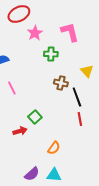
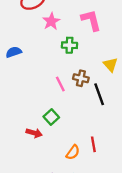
pink line: (12, 88) -> (60, 84), moved
red line: (80, 119) -> (93, 144), moved
red arrow: (20, 131) -> (34, 133), turned 32

